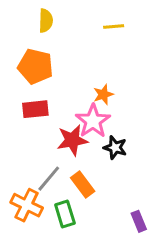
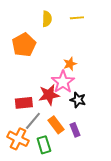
yellow semicircle: (46, 21) -> (47, 19), moved
orange pentagon: (35, 66) -> (24, 45), turned 30
red rectangle: (35, 109) -> (24, 103), moved
purple rectangle: (139, 221) -> (75, 130), moved

